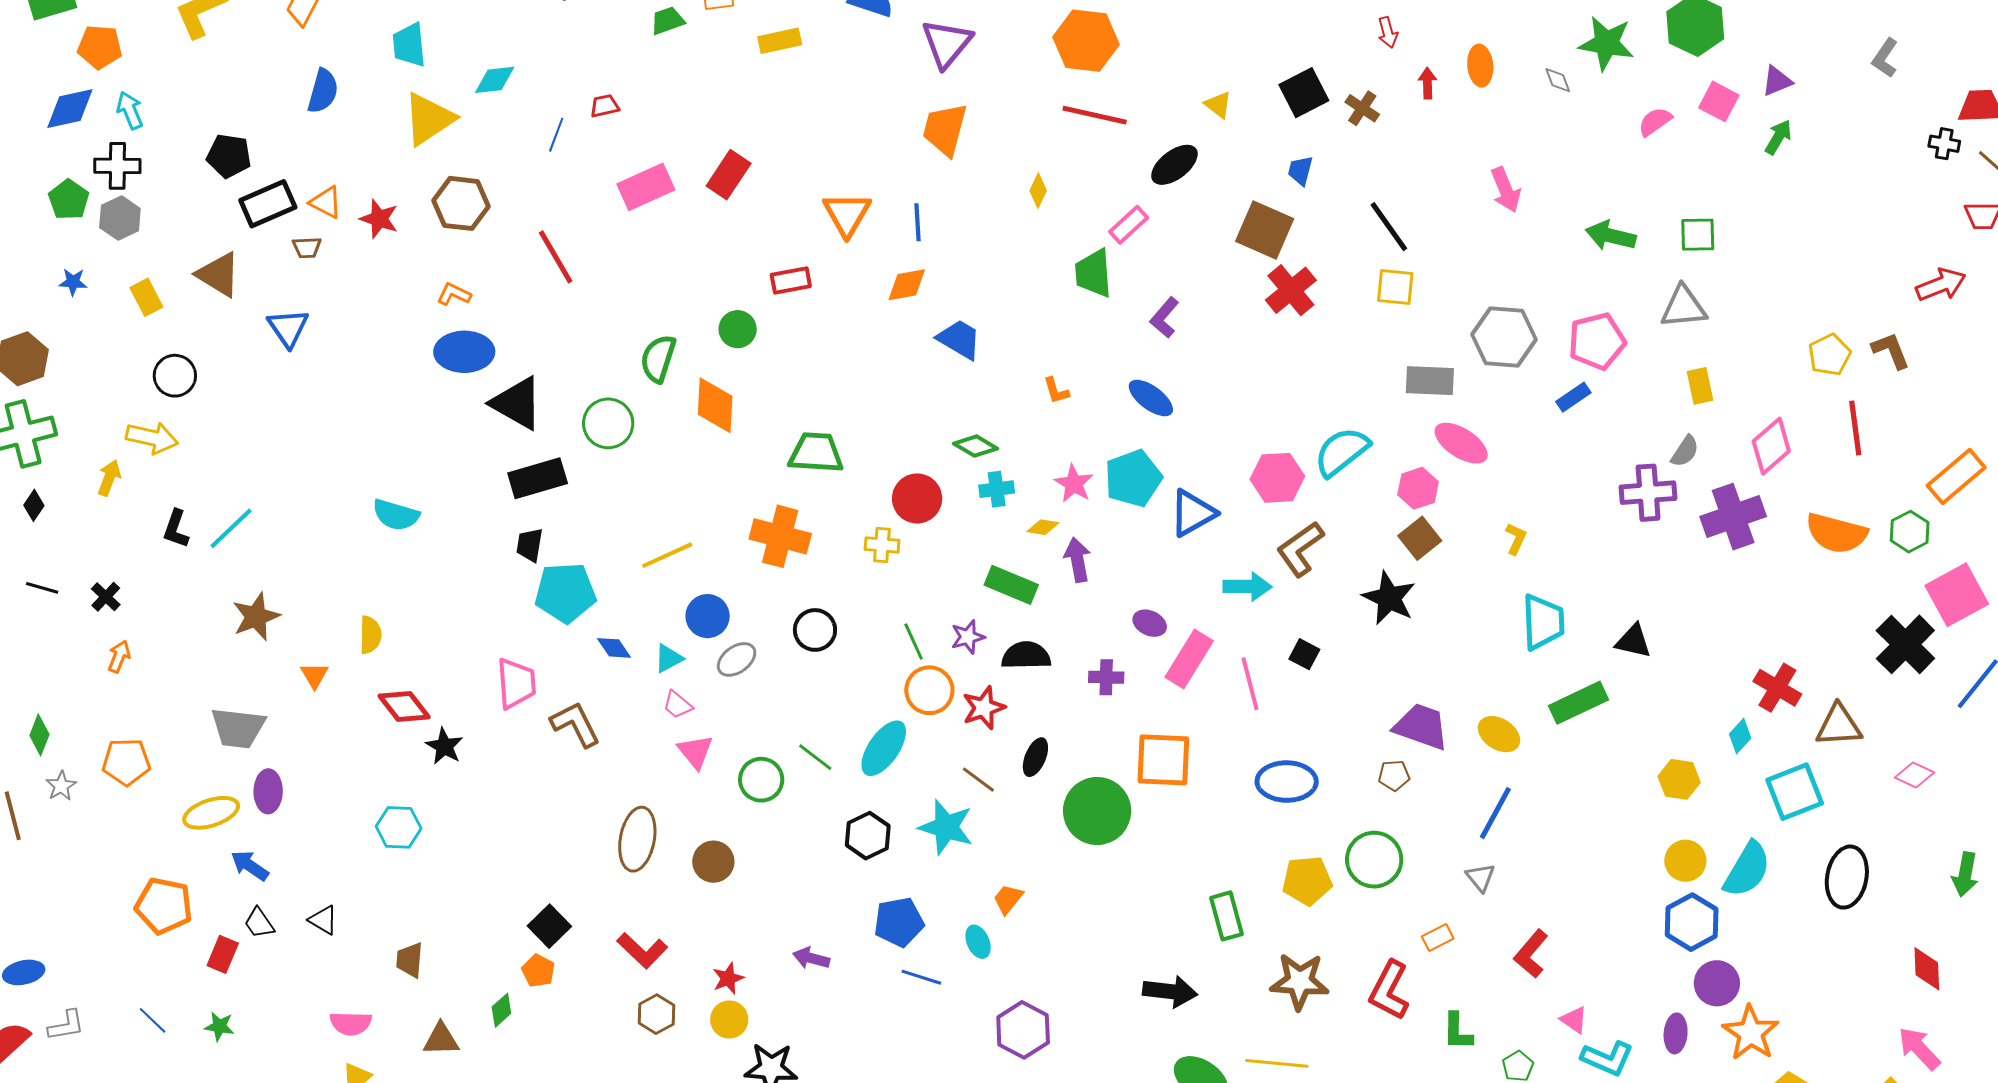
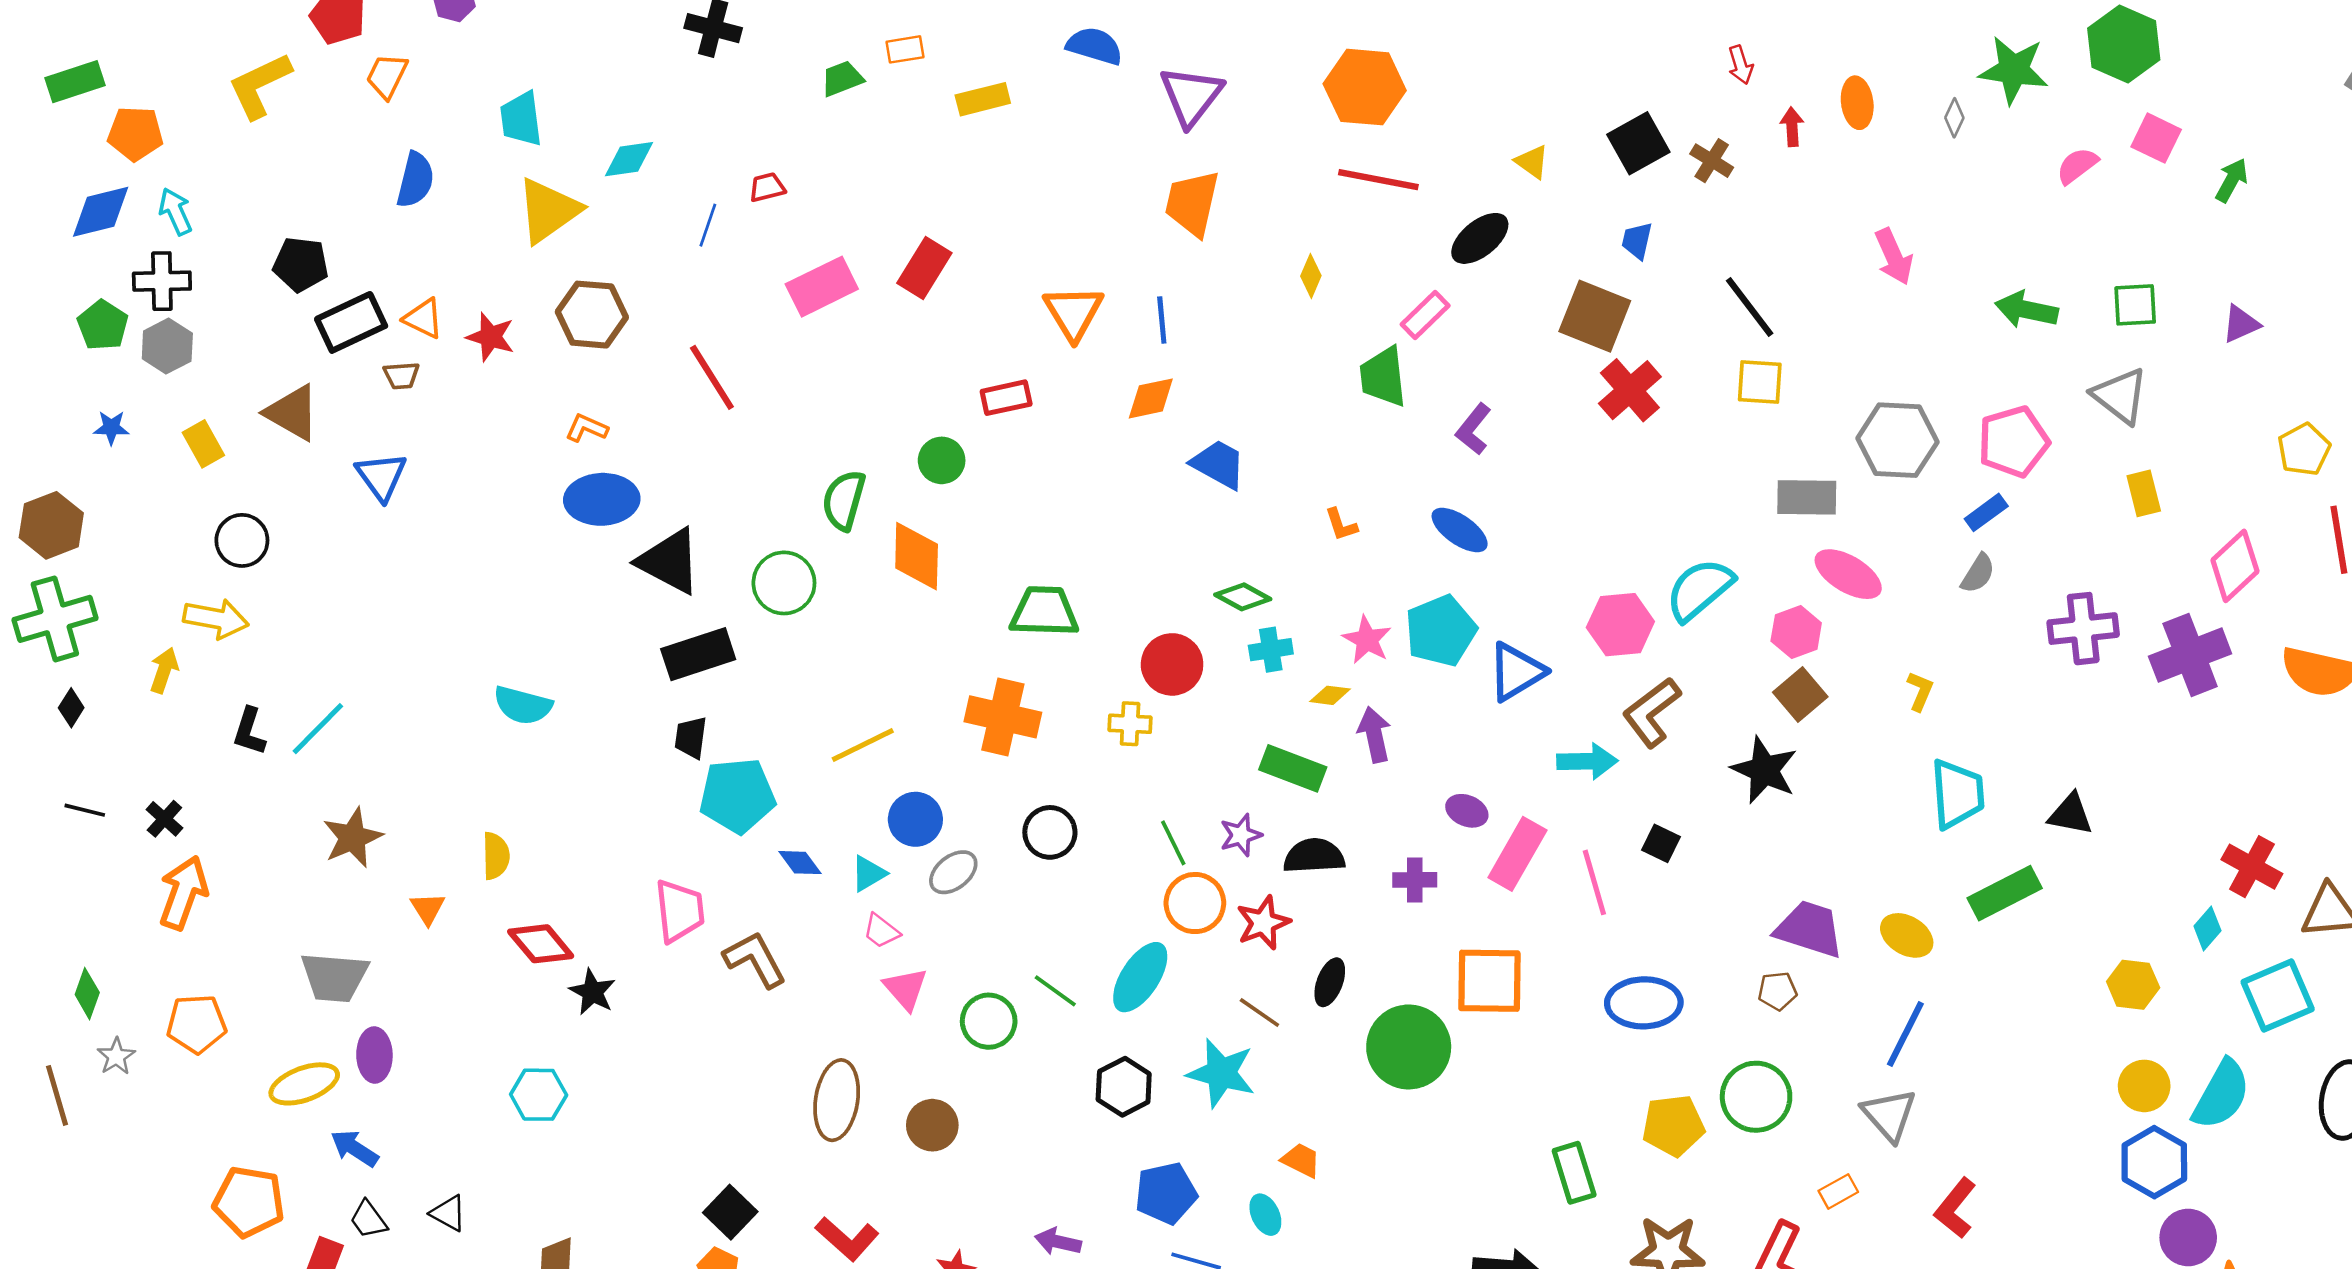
gray diamond: (1558, 80) -> (1954, 118), turned 48
purple triangle: (1777, 81) -> (2241, 324), moved
gray triangle: (1684, 307) -> (2120, 396), turned 45
gray semicircle: (1685, 451) -> (1978, 573), moved
orange arrow: (119, 656) -> (183, 893), size x1.8
gray triangle: (1480, 877) -> (1889, 1115), size x1.5
orange trapezoid: (1008, 899) -> (1301, 1160), turned 80

